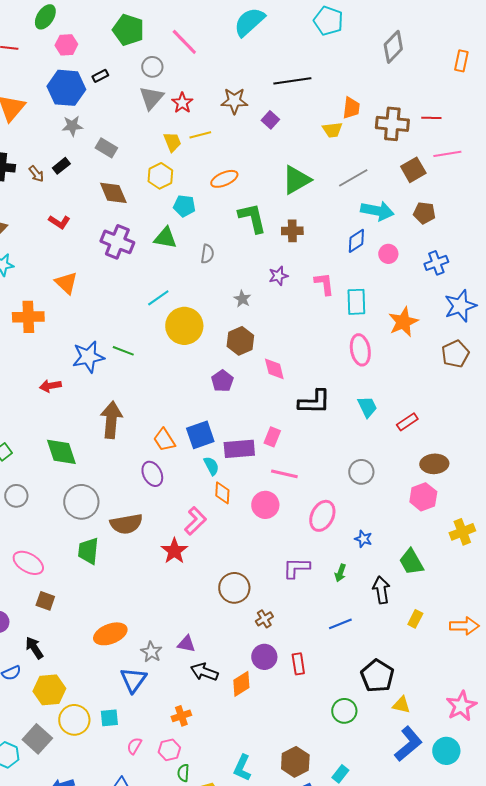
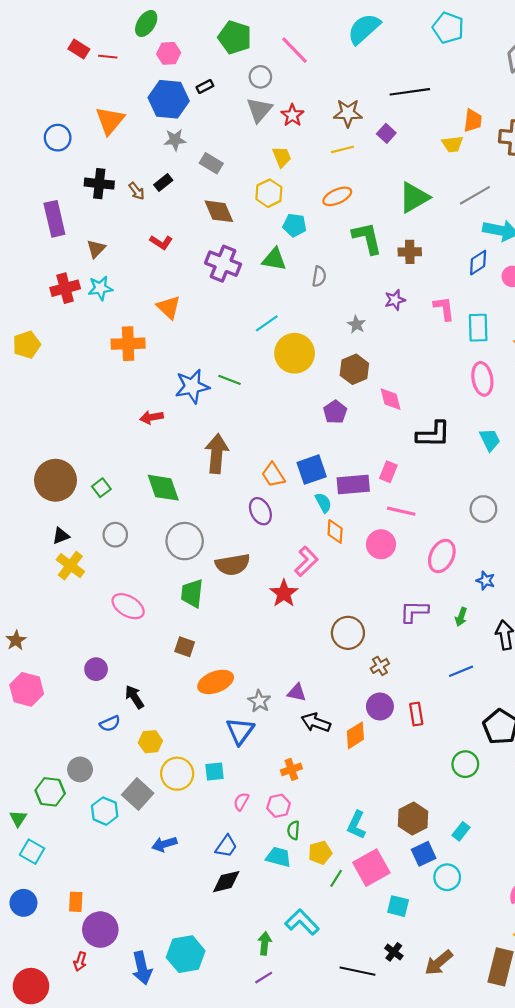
yellow line: (200, 135) -> (343, 149), moved
brown square: (45, 601) -> (185, 647), moved
yellow hexagon: (49, 690) -> (150, 742), size x0.7

